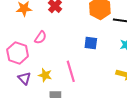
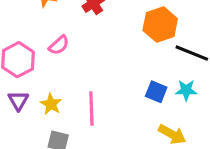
blue square: (91, 43) -> (156, 92), moved

